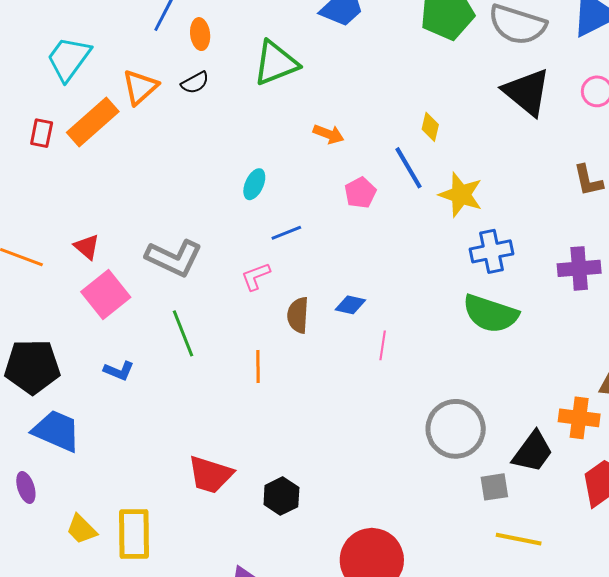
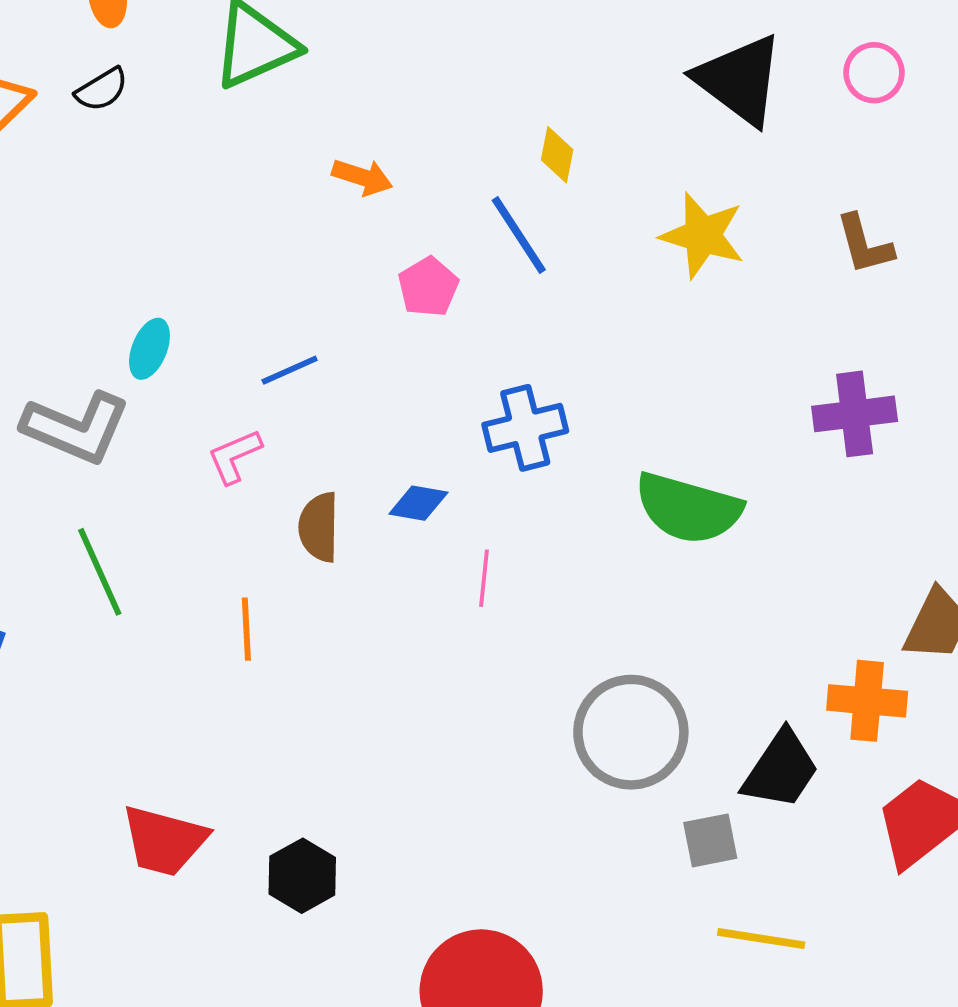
cyan ellipse: (254, 184) -> (149, 349), moved
yellow star: (461, 195) -> (703, 235), moved
blue cross: (491, 251) -> (525, 428), moved

